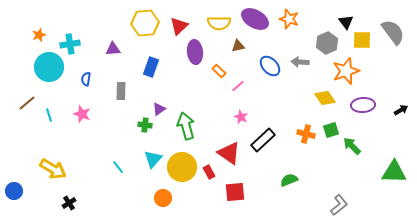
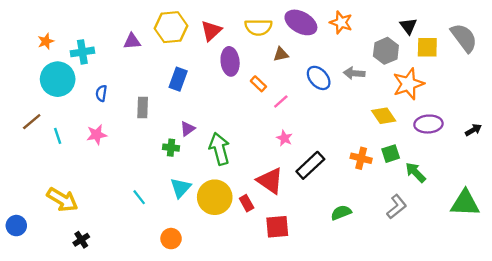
purple triangle: (113, 49) -> (132, 41), moved
pink star: (82, 114) -> (97, 135), turned -30
orange circle: (163, 198) -> (171, 239), moved
gray L-shape: (339, 205) -> (397, 207), moved

